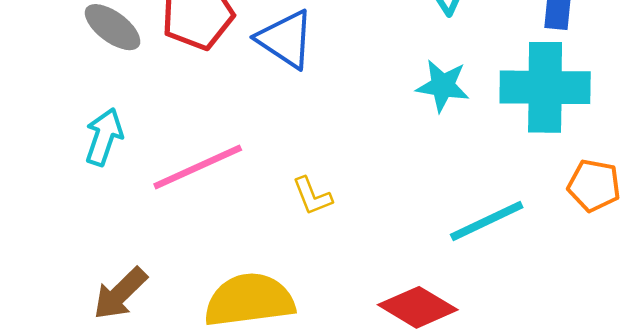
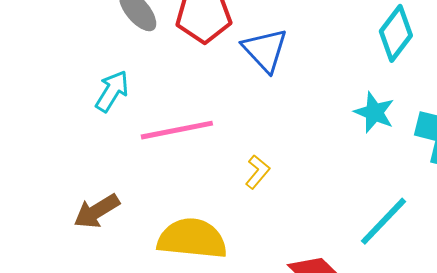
yellow L-shape: (312, 196) -> (257, 172), turned -132
cyan line: (487, 221) -> (383, 221), turned -34

